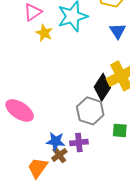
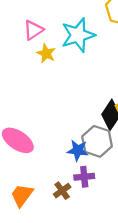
blue star: (56, 141) -> (78, 150), moved
orange trapezoid: (38, 168) -> (22, 195), moved

